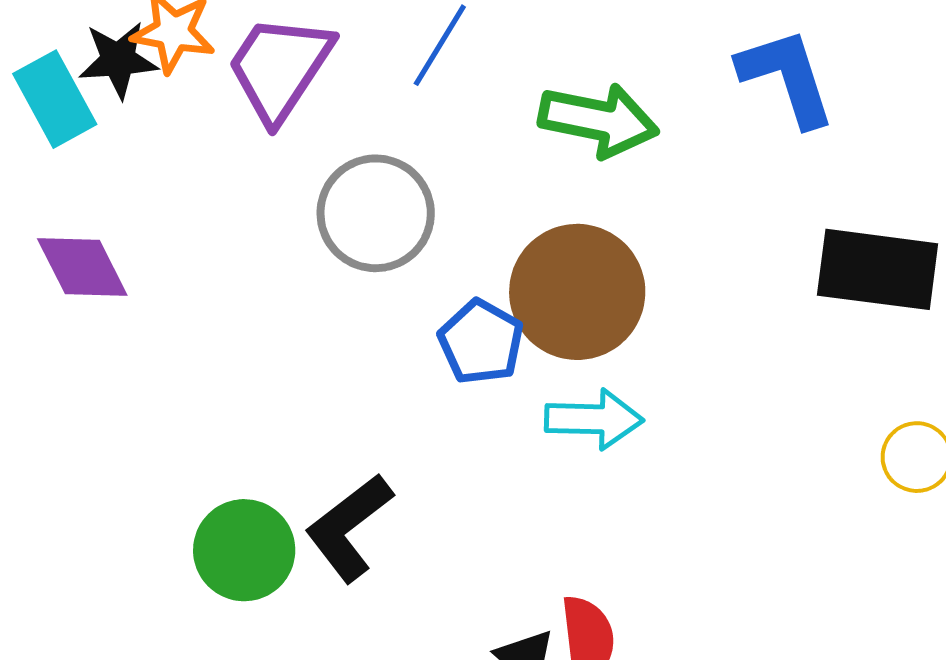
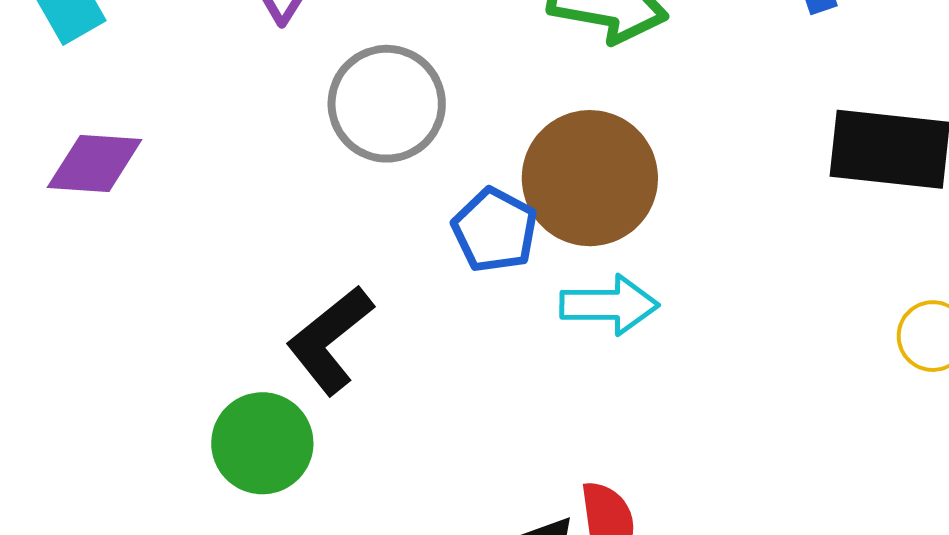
purple diamond: (82, 267) -> (95, 164), turned -58
black L-shape: (349, 528) -> (330, 340), moved

